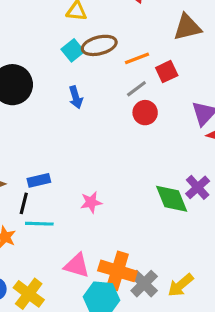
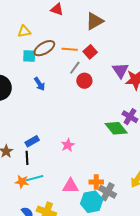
cyan square: (73, 50) -> (29, 56), turned -32
orange line: (137, 58) -> (70, 49), turned 42
cyan line: (39, 224) -> (34, 178), moved
orange cross: (117, 271) -> (96, 182), size x0.6
gray cross: (144, 284) -> (108, 192), moved

